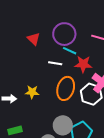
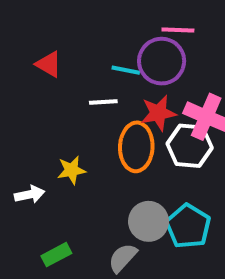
purple circle: (64, 34) -> (162, 61), moved
red star: (83, 64) -> (158, 113), moved

